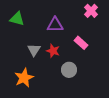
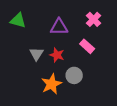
pink cross: (91, 11) -> (94, 19), moved
orange star: (24, 78) -> (51, 84), moved

